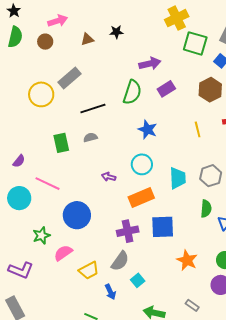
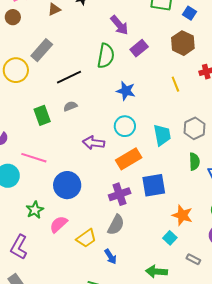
purple arrow: (150, 64) -> (119, 25), turned 70
purple arrow: (109, 177) -> (94, 143), size x1.5
purple L-shape: (21, 270) -> (19, 247), turned 105
cyan square: (138, 280) -> (170, 238), moved

